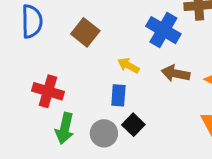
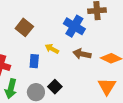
blue rectangle: (118, 95) -> (34, 61), moved

